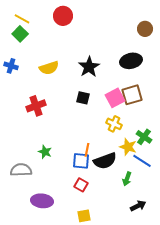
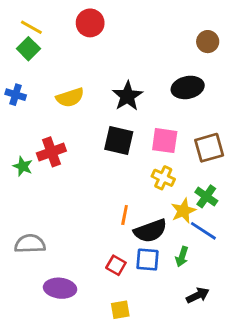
brown square: (132, 95) -> (209, 148), moved
black square: (83, 98) -> (119, 141), size x1.5
pink square: (115, 98) -> (165, 141), turned 36
yellow star: (128, 147) -> (183, 211), turned 30
green star: (45, 152) -> (23, 166), moved
blue square: (81, 161) -> (147, 260), moved

